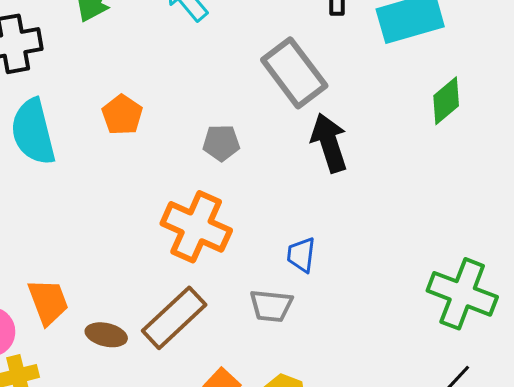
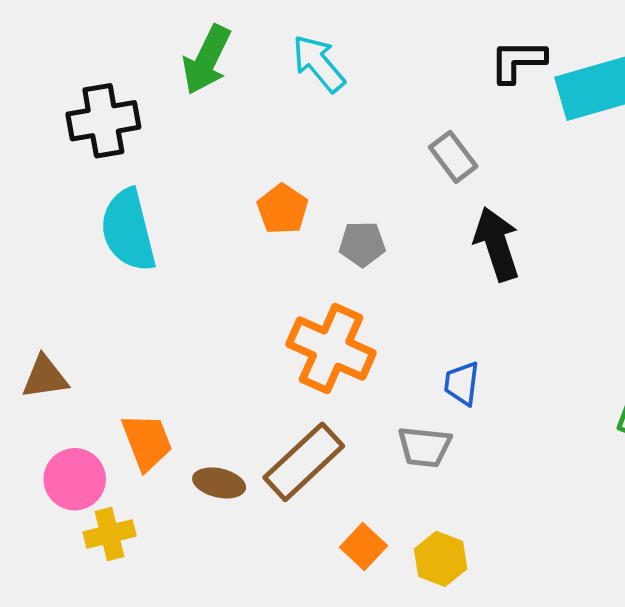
gray rectangle: (294, 73) -> (453, 157), size x0.6
orange pentagon: (122, 115) -> (283, 209), moved

